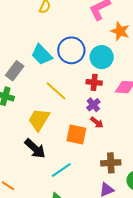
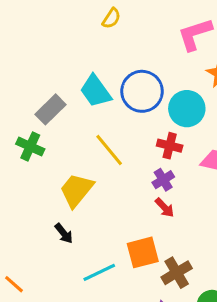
orange square: (76, 134) -> (143, 252), moved, turned -35
black arrow: (35, 149) -> (64, 233), size x0.6
brown cross: (111, 163) -> (177, 273), turned -36

